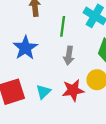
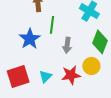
green line: (63, 26) -> (52, 25), moved

